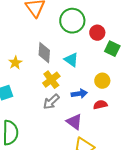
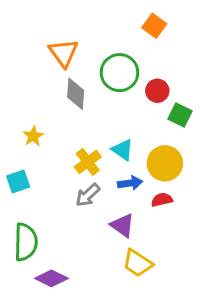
gray diamond: (44, 53) -> (76, 94), moved
cyan triangle: (71, 60) -> (123, 150), moved
yellow circle: (102, 81) -> (165, 163), size x1.5

